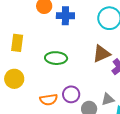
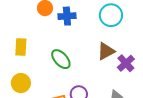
green ellipse: (56, 58) -> (61, 59), turned 50

